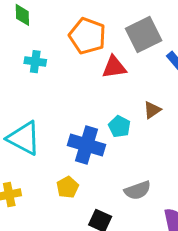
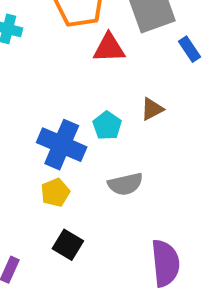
yellow pentagon: (68, 187) -> (55, 192), moved
gray semicircle: (138, 190) -> (125, 184), moved

